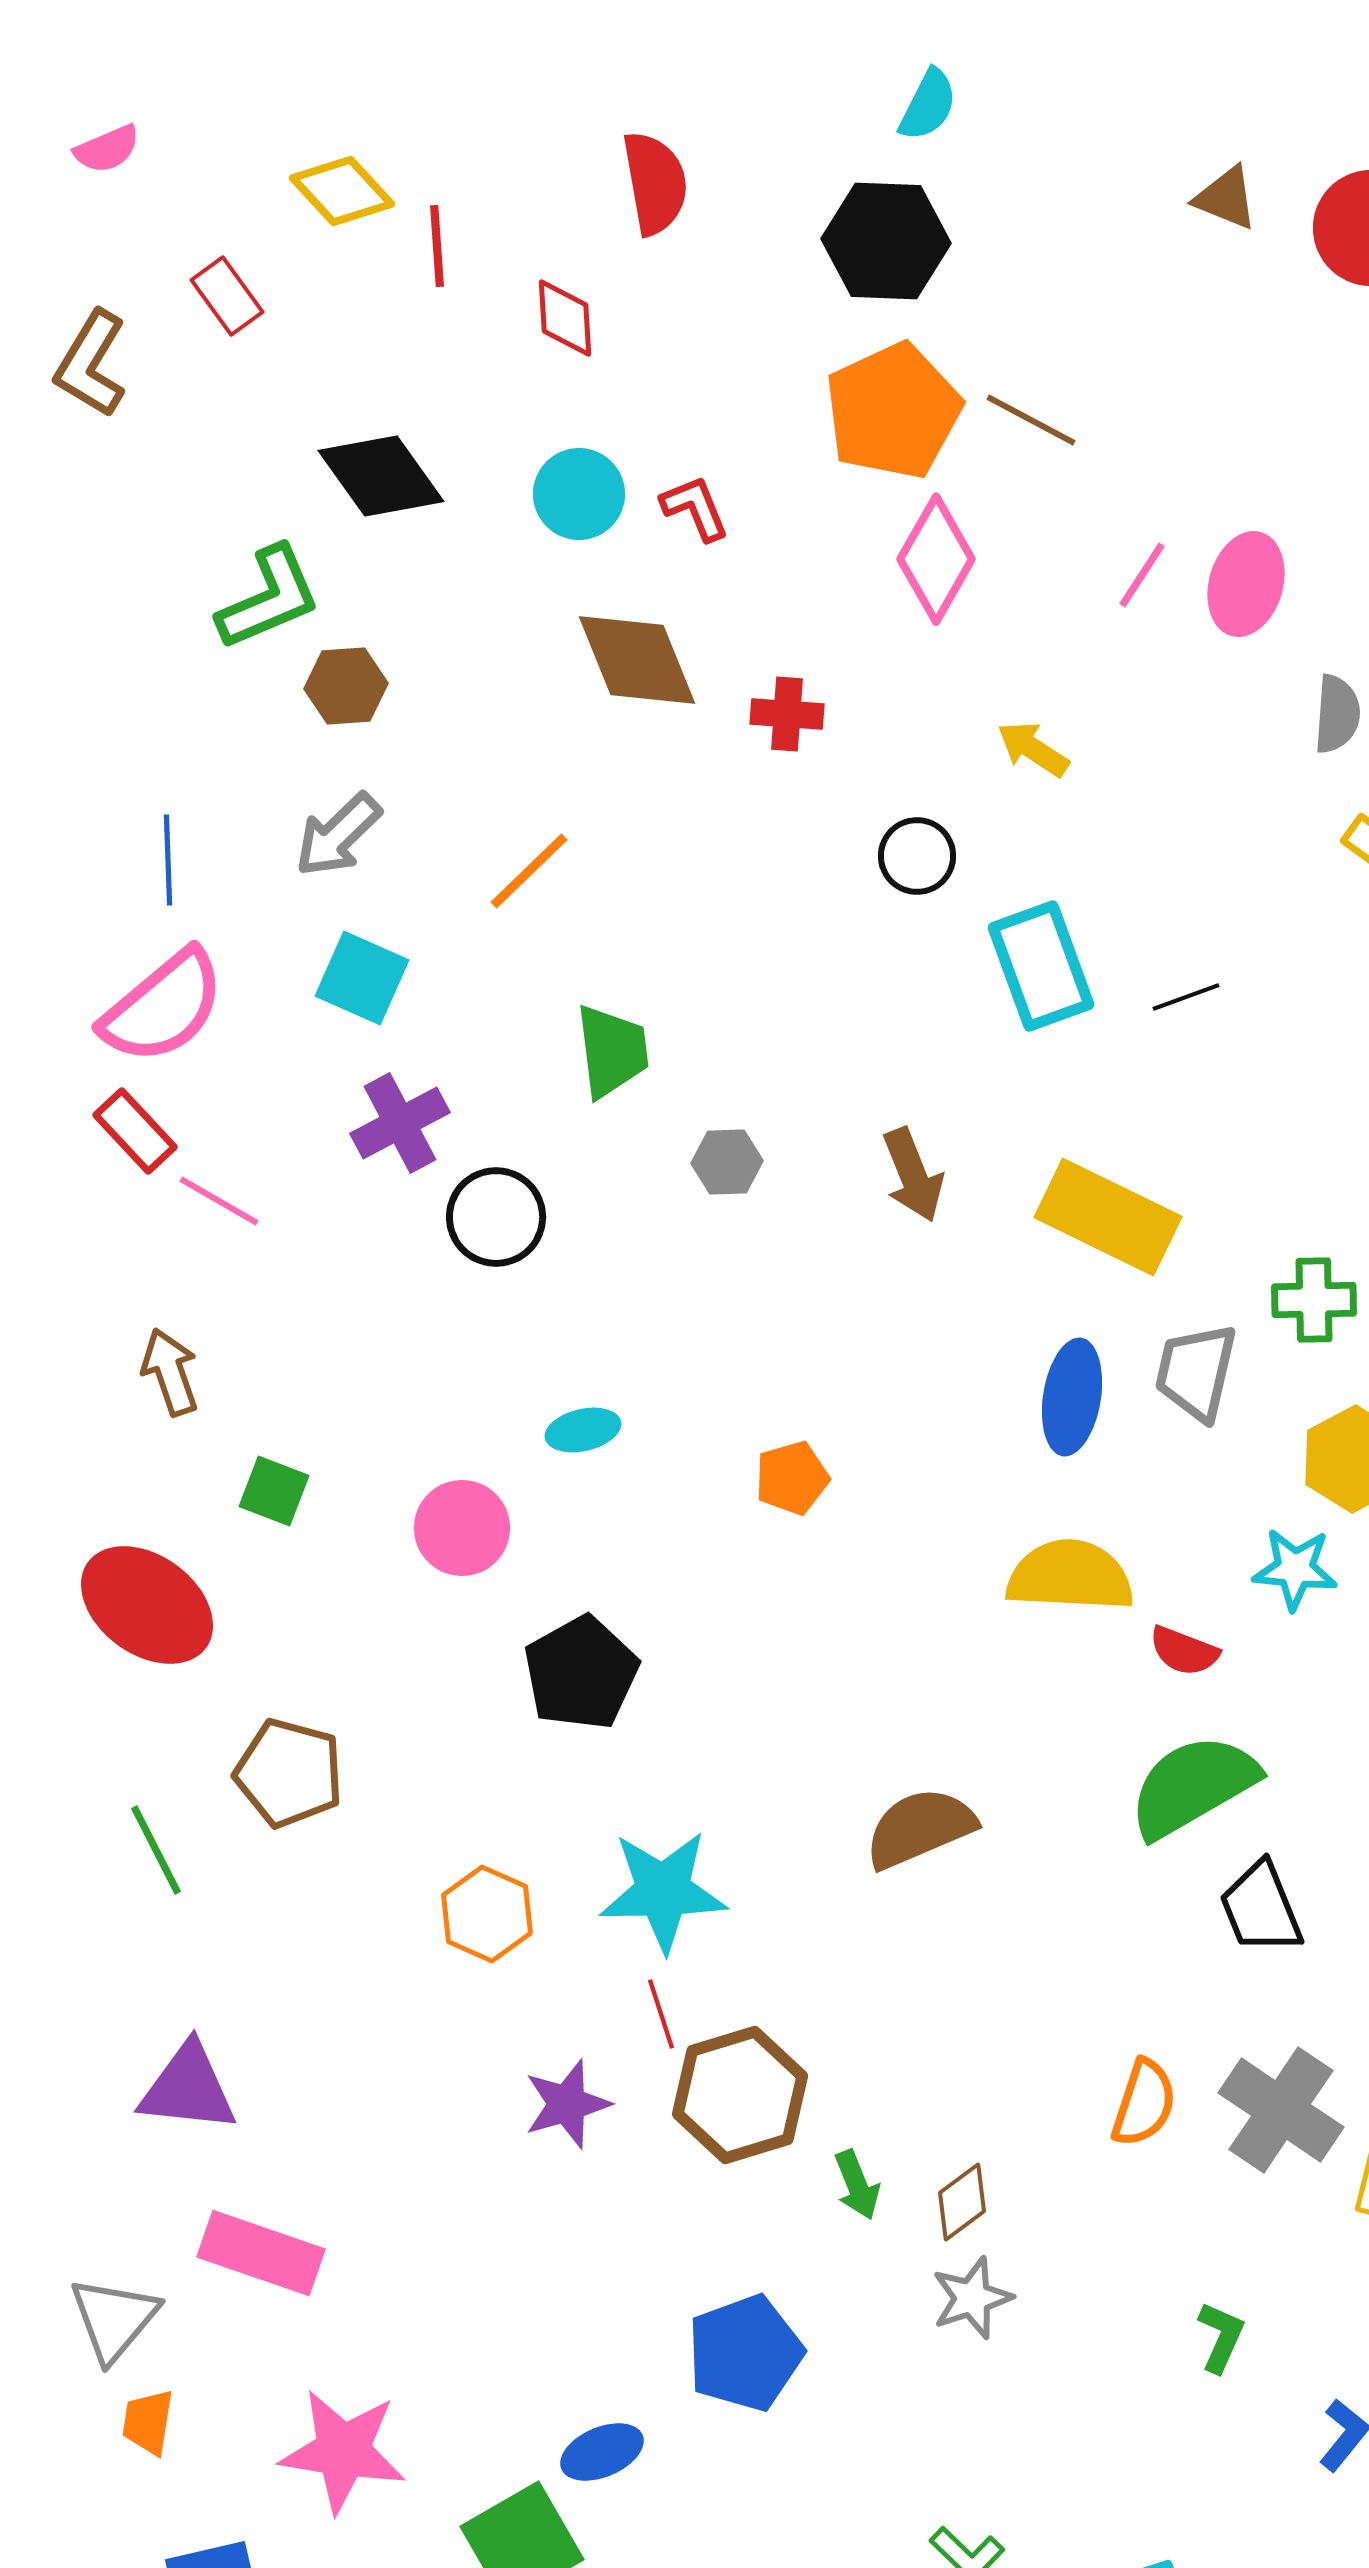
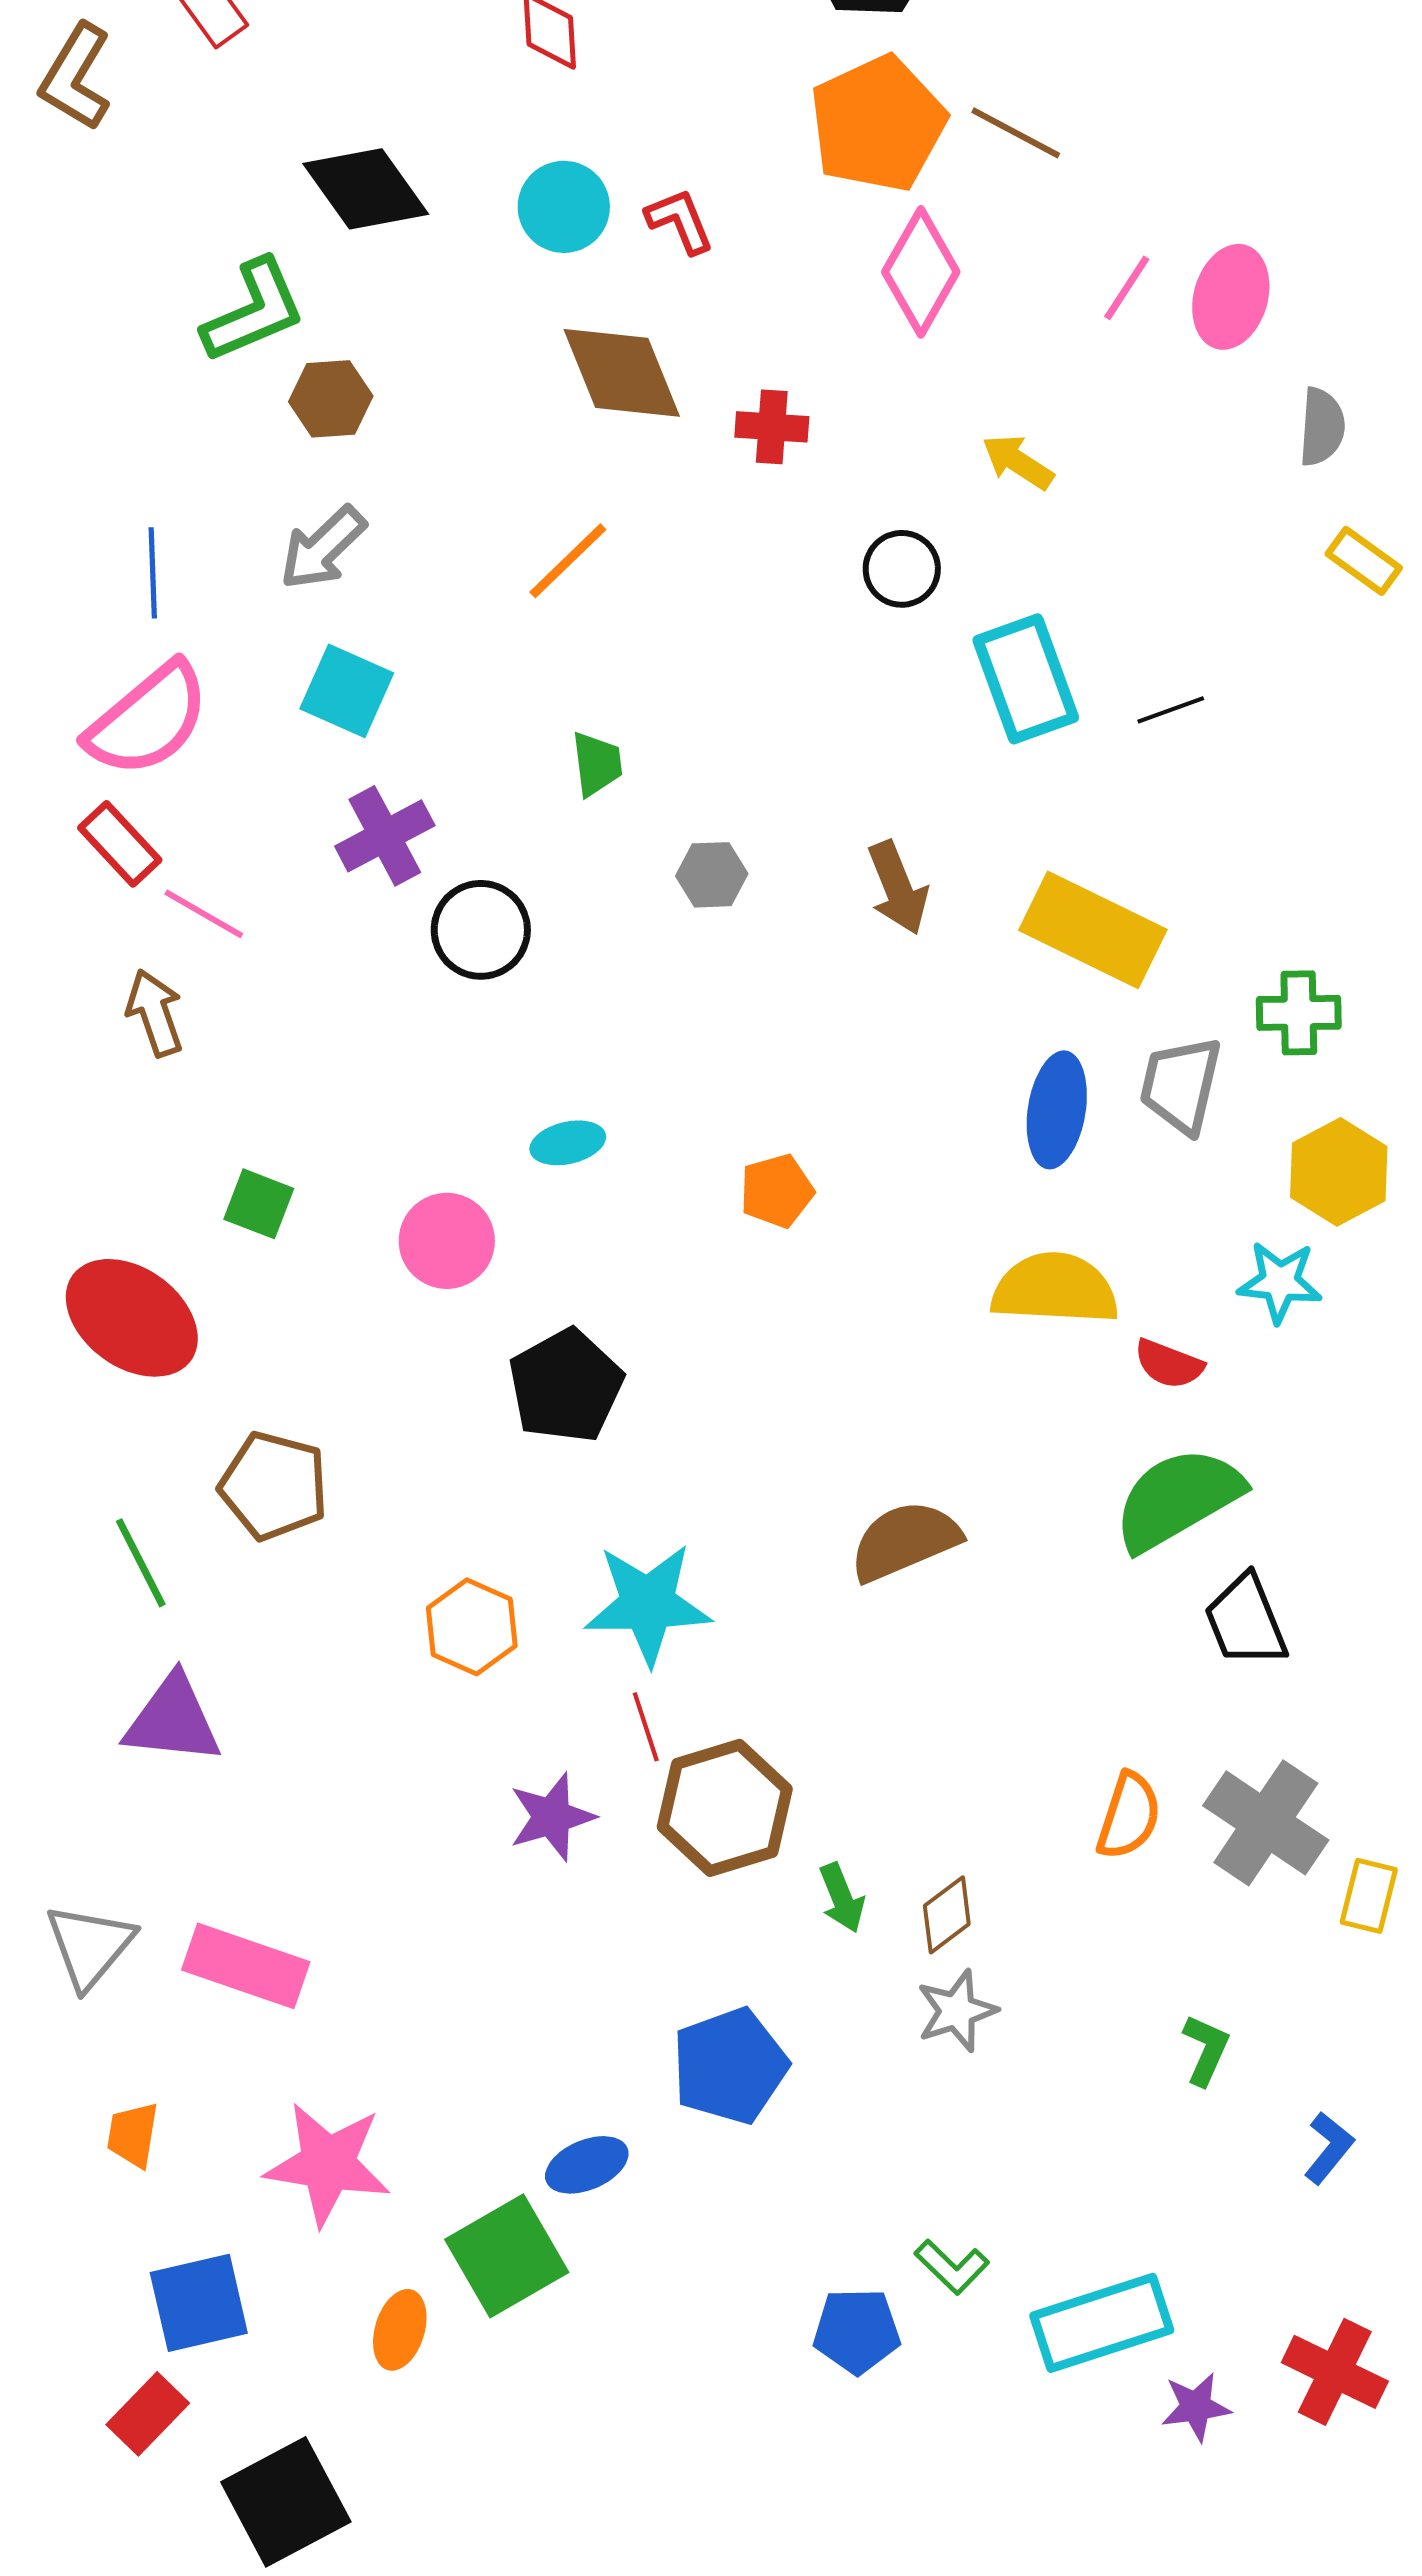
orange line: (529, 871) -> (568, 561), moved
green trapezoid: (612, 1051) -> (597, 764), size x0.7
brown arrow: (170, 1372) -> (155, 1013), moved
purple triangle: (188, 2088) -> (173, 1720), moved
gray triangle: (114, 2319) -> (90, 1946), moved

